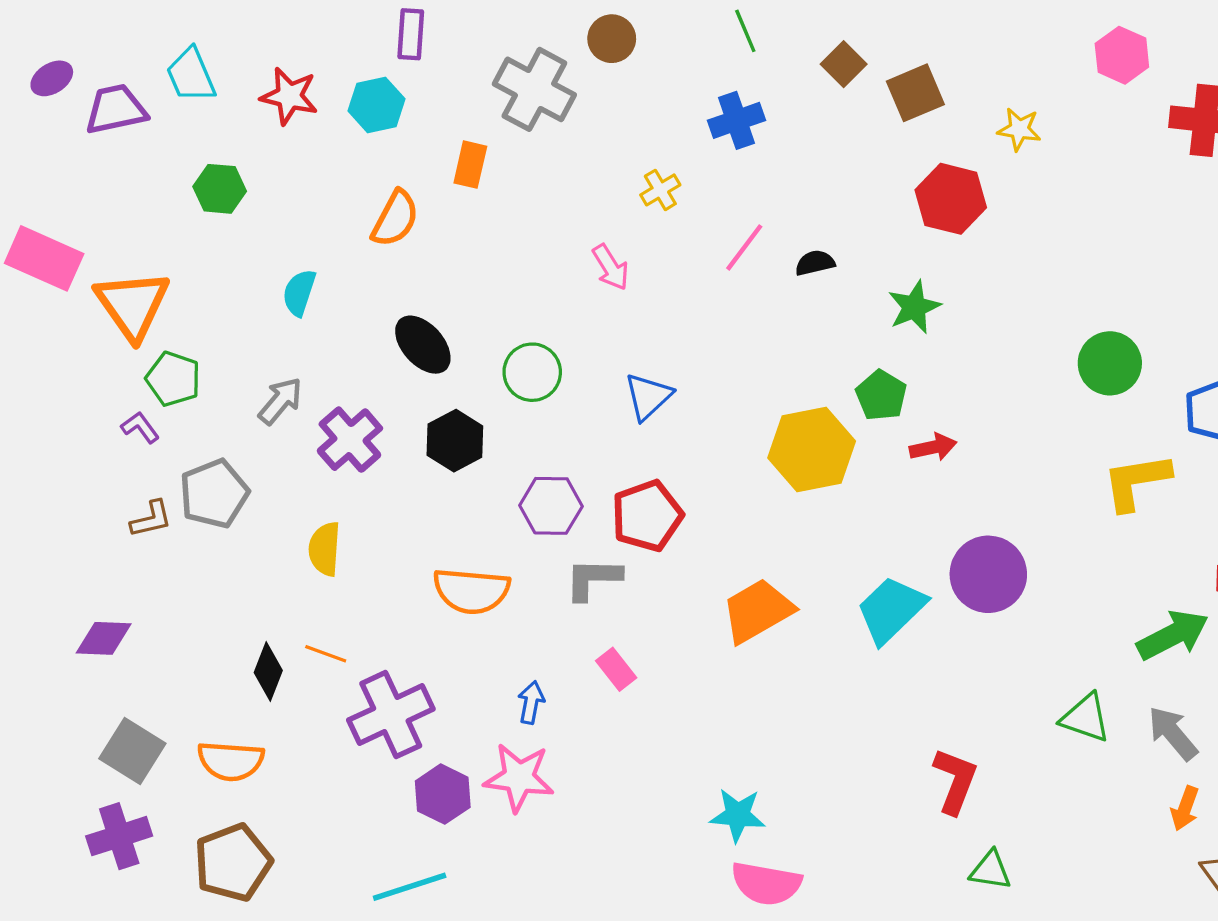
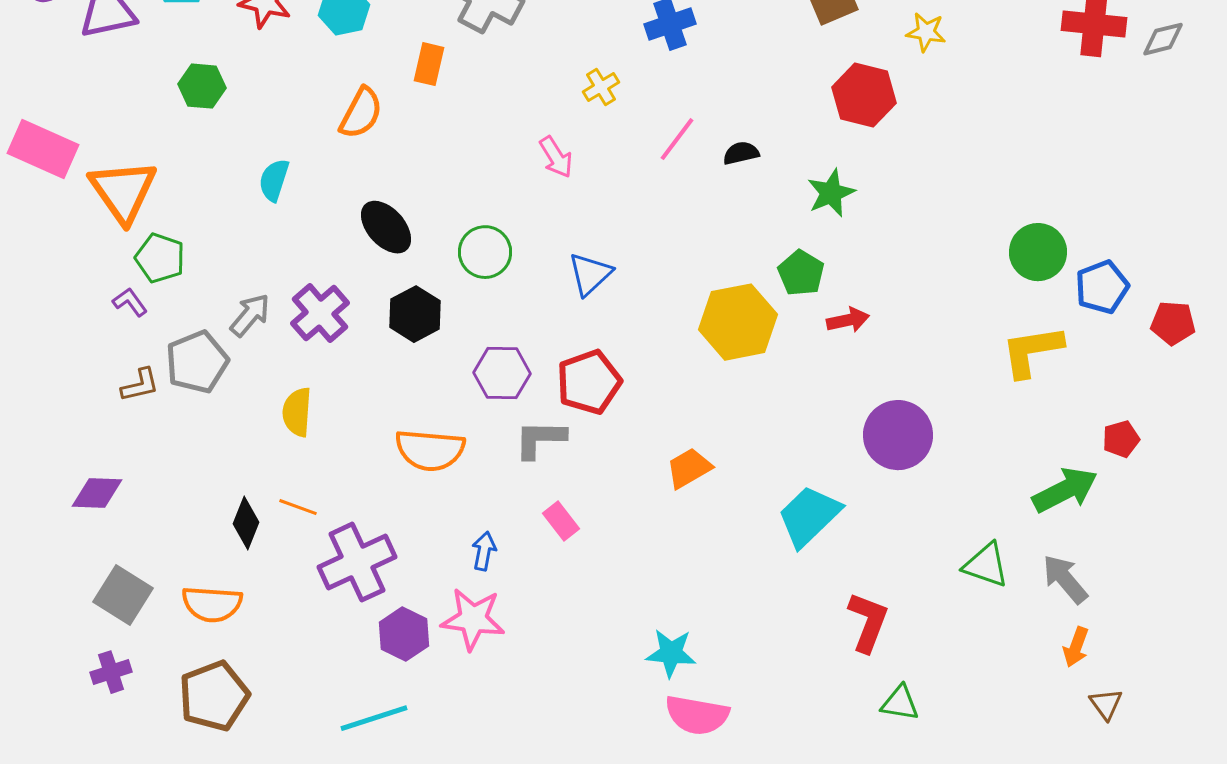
green circle: (1110, 363) -> (1038, 252), moved
gray arrow: (280, 401) -> (250, 315), moved
cyan trapezoid: (891, 610) -> (809, 516), moved
orange trapezoid: (757, 611) -> (689, 468), size x0.7
purple cross: (119, 836) -> (111, 672), size x0.7

